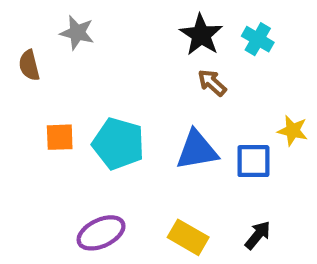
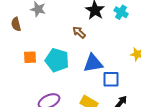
brown arrow: (212, 83) -> (79, 32), moved
blue square: (253, 161) -> (111, 79), moved

